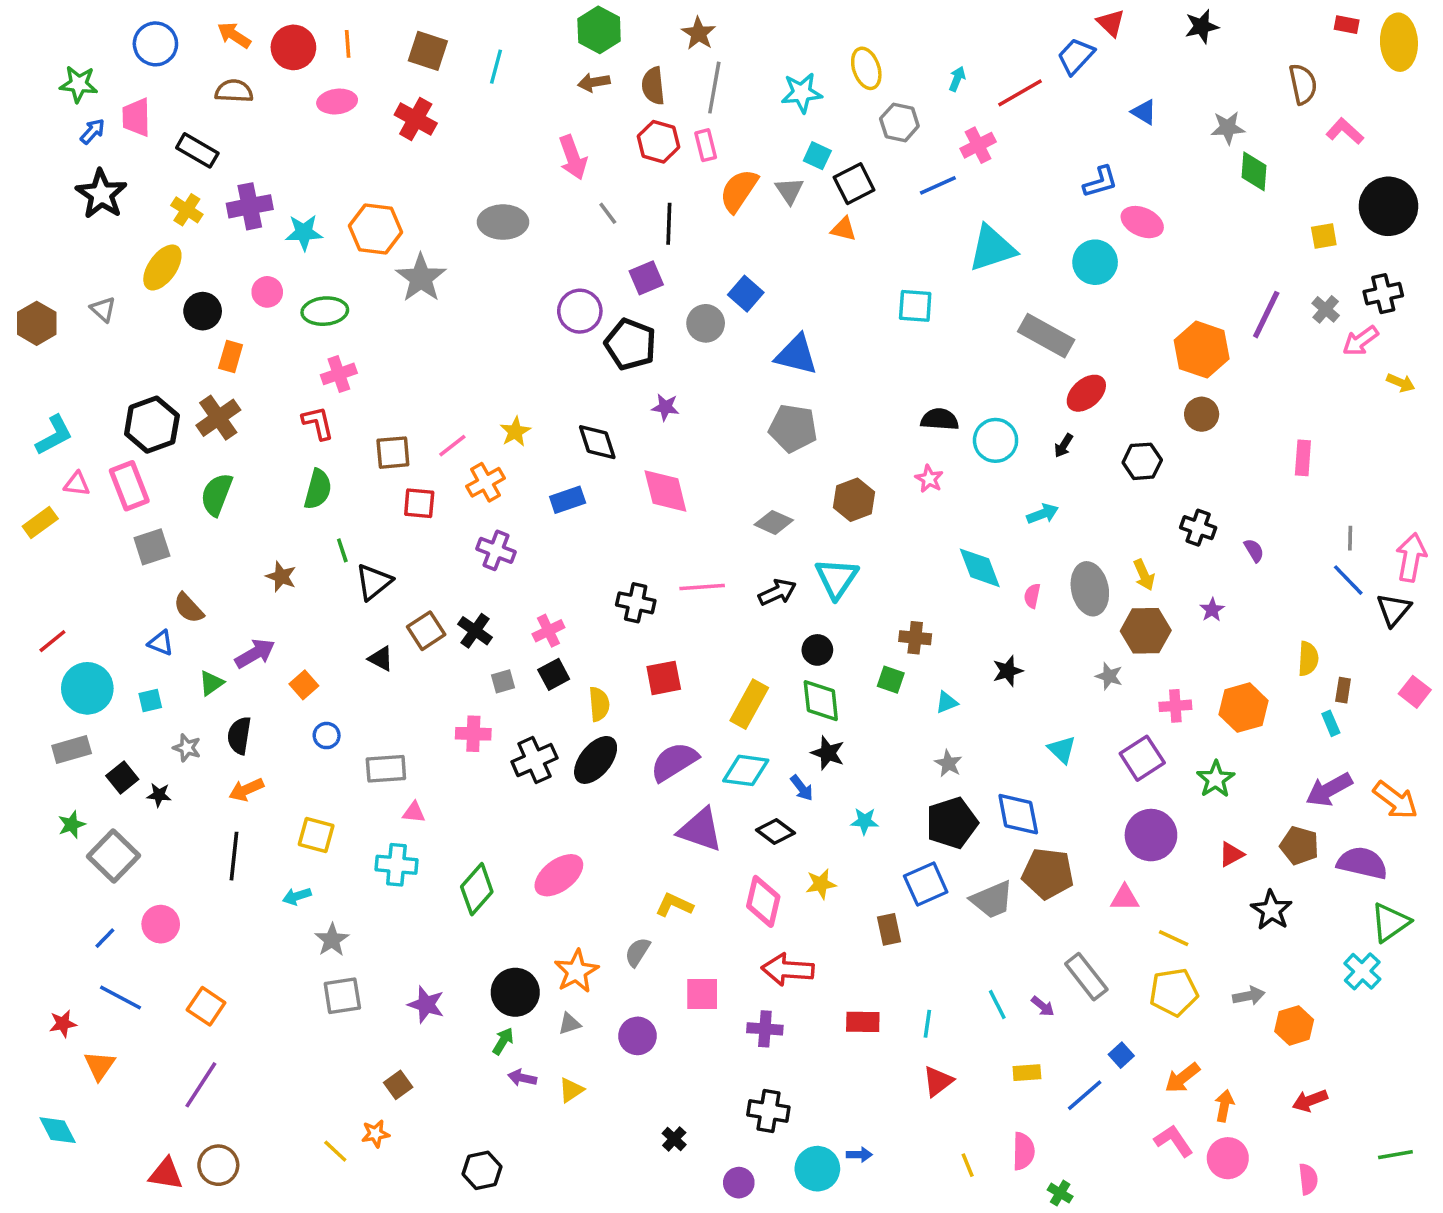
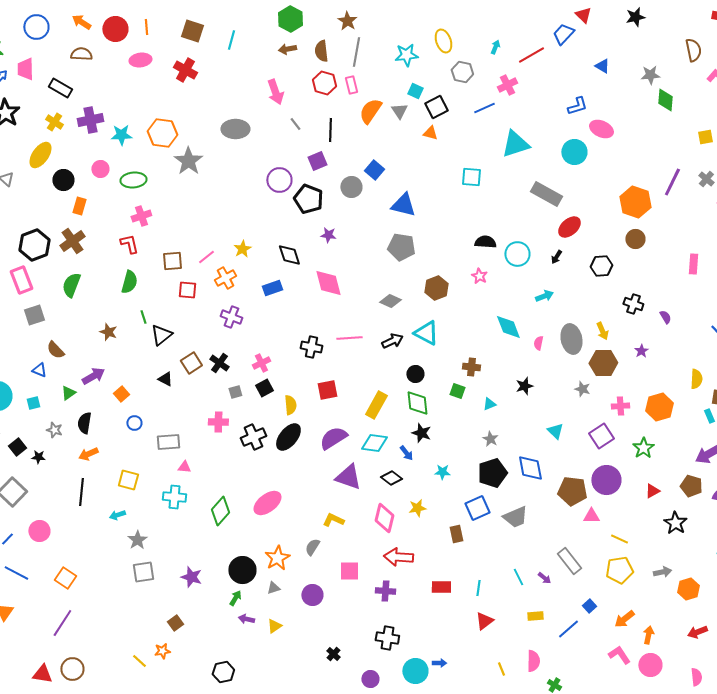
cyan triangle: (837, 578) -> (426, 333), turned -36
brown pentagon: (1048, 873) -> (572, 491), moved

